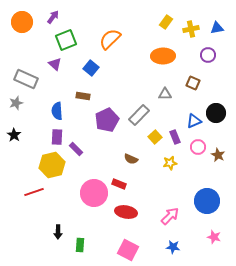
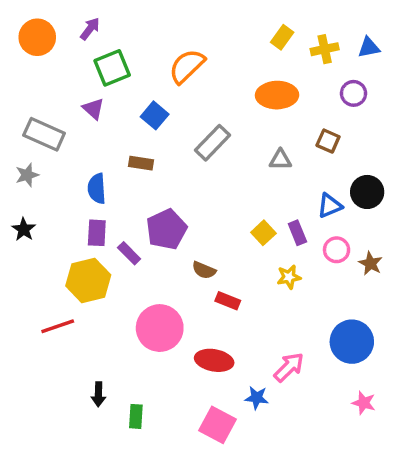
gray rectangle: (139, 115) -> (212, 143), moved
purple pentagon: (107, 120) -> (166, 229), moved
brown semicircle: (131, 159) -> (204, 270), moved
red rectangle: (119, 184) -> (228, 301), moved
blue star: (173, 247) -> (257, 398), moved

